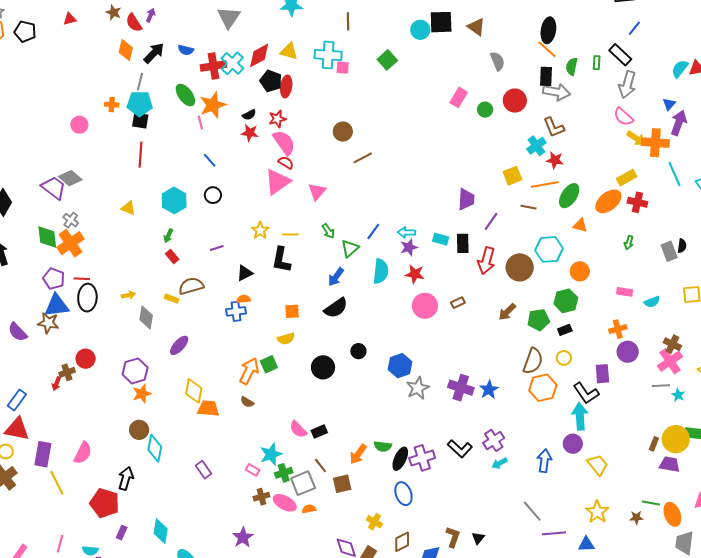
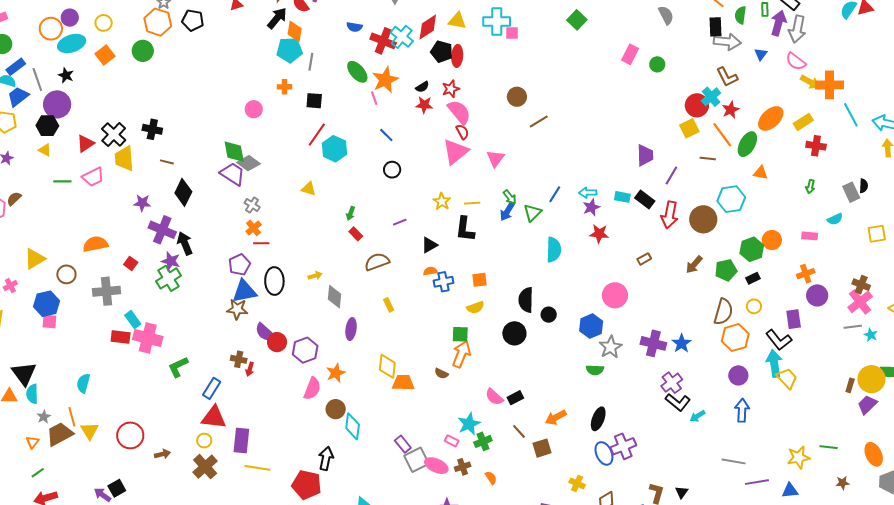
black arrow: (154, 53) -> (277, 18), moved
green square: (387, 60) -> (577, 20), moved
red cross: (213, 66) -> (383, 41), turned 35
red circle: (515, 101) -> (697, 105), moved
cyan pentagon: (140, 104) -> (290, 50), moved
blue triangle: (669, 104) -> (761, 54), moved
purple arrow: (679, 123) -> (778, 23), moved
red line: (140, 155) -> (317, 135), turned 35
red star: (555, 160) -> (731, 110), turned -30
red semicircle: (286, 163) -> (462, 132), turned 35
orange line: (545, 185) -> (722, 135), turned 68
cyan hexagon: (174, 200) -> (334, 149), moved
orange ellipse: (608, 201) -> (771, 118), moved
green diamond: (47, 237) -> (234, 152), moved
orange cross: (71, 243) -> (254, 228), size x0.6
black rectangle: (463, 243) -> (645, 200), turned -48
cyan semicircle: (381, 271) -> (554, 250), moved
orange circle: (580, 271) -> (772, 240), moved
blue arrow: (336, 277) -> (507, 211), moved
purple pentagon: (54, 279) -> (239, 265), turned 30
red line: (82, 279) -> (261, 243), moved
yellow rectangle: (172, 299) -> (389, 305), moved, turned 48
cyan semicircle: (652, 302) -> (835, 219), moved
pink circle: (425, 306) -> (615, 295), moved
black semicircle: (336, 308) -> (526, 300), moved, turned 130
blue cross: (236, 311) -> (443, 282), moved
purple semicircle: (18, 332) -> (265, 332), moved
purple ellipse: (179, 345) -> (351, 329), moved, turned -30
green square: (269, 364) -> (460, 334), turned 30
purple hexagon: (135, 371) -> (305, 350), moved
orange arrow: (249, 371) -> (461, 354), moved
brown cross: (67, 372) -> (239, 359), moved, turned 35
purple cross: (494, 440) -> (672, 383), moved
purple circle: (573, 444) -> (738, 375), moved
green semicircle: (383, 446) -> (595, 370), moved
black L-shape: (460, 449) -> (678, 402), moved
pink semicircle: (83, 453) -> (312, 389), moved
orange arrow: (358, 454) -> (556, 417), turned 30
purple cross: (422, 458) -> (623, 446), moved
purple trapezoid: (670, 464) -> (867, 405), turned -50
yellow trapezoid: (598, 465) -> (787, 378), moved
yellow line: (57, 483) -> (257, 468), turned -50
gray square: (303, 483) -> (417, 460), moved
pink ellipse: (285, 503) -> (436, 466), moved
green line: (651, 503) -> (829, 447), moved
orange semicircle: (309, 509) -> (491, 478), moved, turned 72
gray line: (532, 511) -> (734, 461), turned -35
yellow star: (597, 512) -> (799, 457), turned 30
brown star: (636, 518) -> (843, 483), moved

